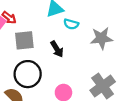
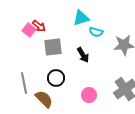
black circle: (28, 74) -> (56, 78), size x0.7

